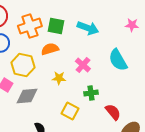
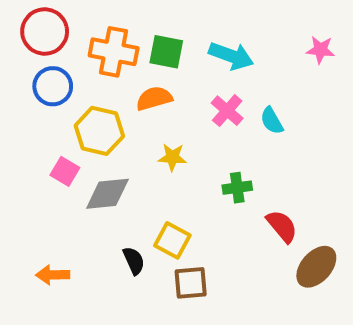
orange cross: (30, 26) -> (114, 52), turned 30
cyan semicircle: (118, 60) -> (272, 121), moved, size x0.6
pink cross: (83, 65) -> (227, 111), moved
yellow square: (70, 111) -> (172, 240), moved

